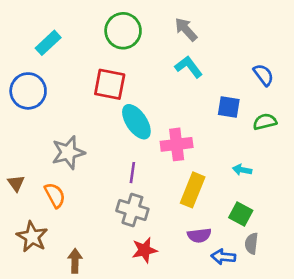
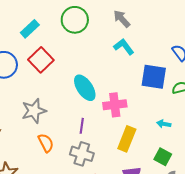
cyan rectangle: (48, 43) -> (30, 29), moved
red square: (110, 84) -> (41, 60), moved, turned 35
blue square: (229, 107) -> (154, 77), size x1.5
orange semicircle: (55, 195) -> (46, 143), moved

